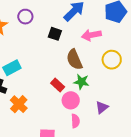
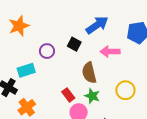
purple circle: (25, 17) -> (47, 51), moved
yellow circle: (112, 60) -> (125, 90), moved

